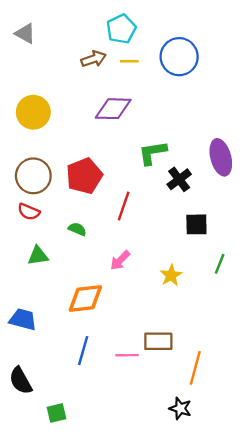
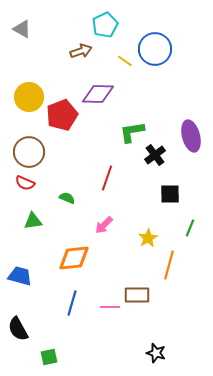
yellow line: (129, 61) -> (125, 61), moved, turned 35
red pentagon: (84, 176) -> (62, 115), moved
orange line: (195, 368) -> (169, 265), moved

